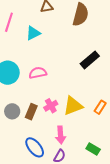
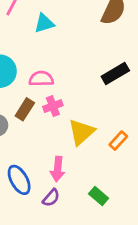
pink cross: (51, 106) -> (53, 106), moved
yellow triangle: (73, 106) -> (81, 132), turned -30
brown rectangle: (31, 112) -> (25, 109), moved

